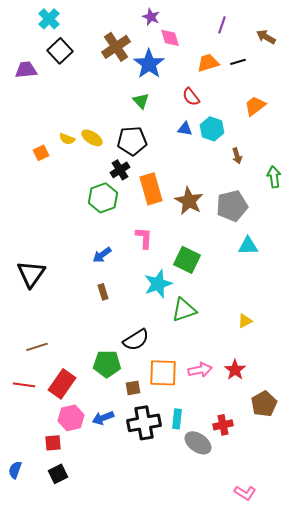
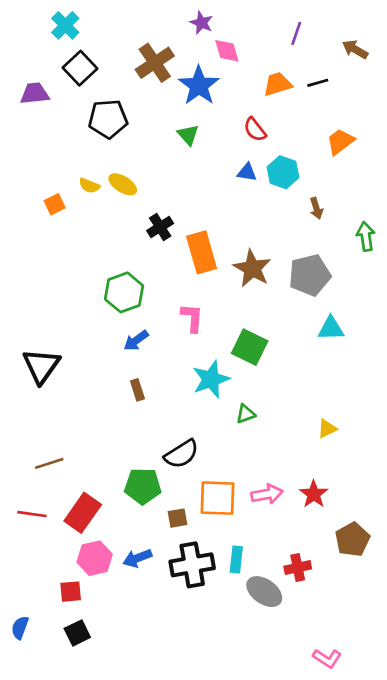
black pentagon: (132, 141) -> (108, 119), moved
green hexagon: (103, 198) -> (124, 292), moved
green triangle: (184, 310) -> (246, 414), size x0.6

